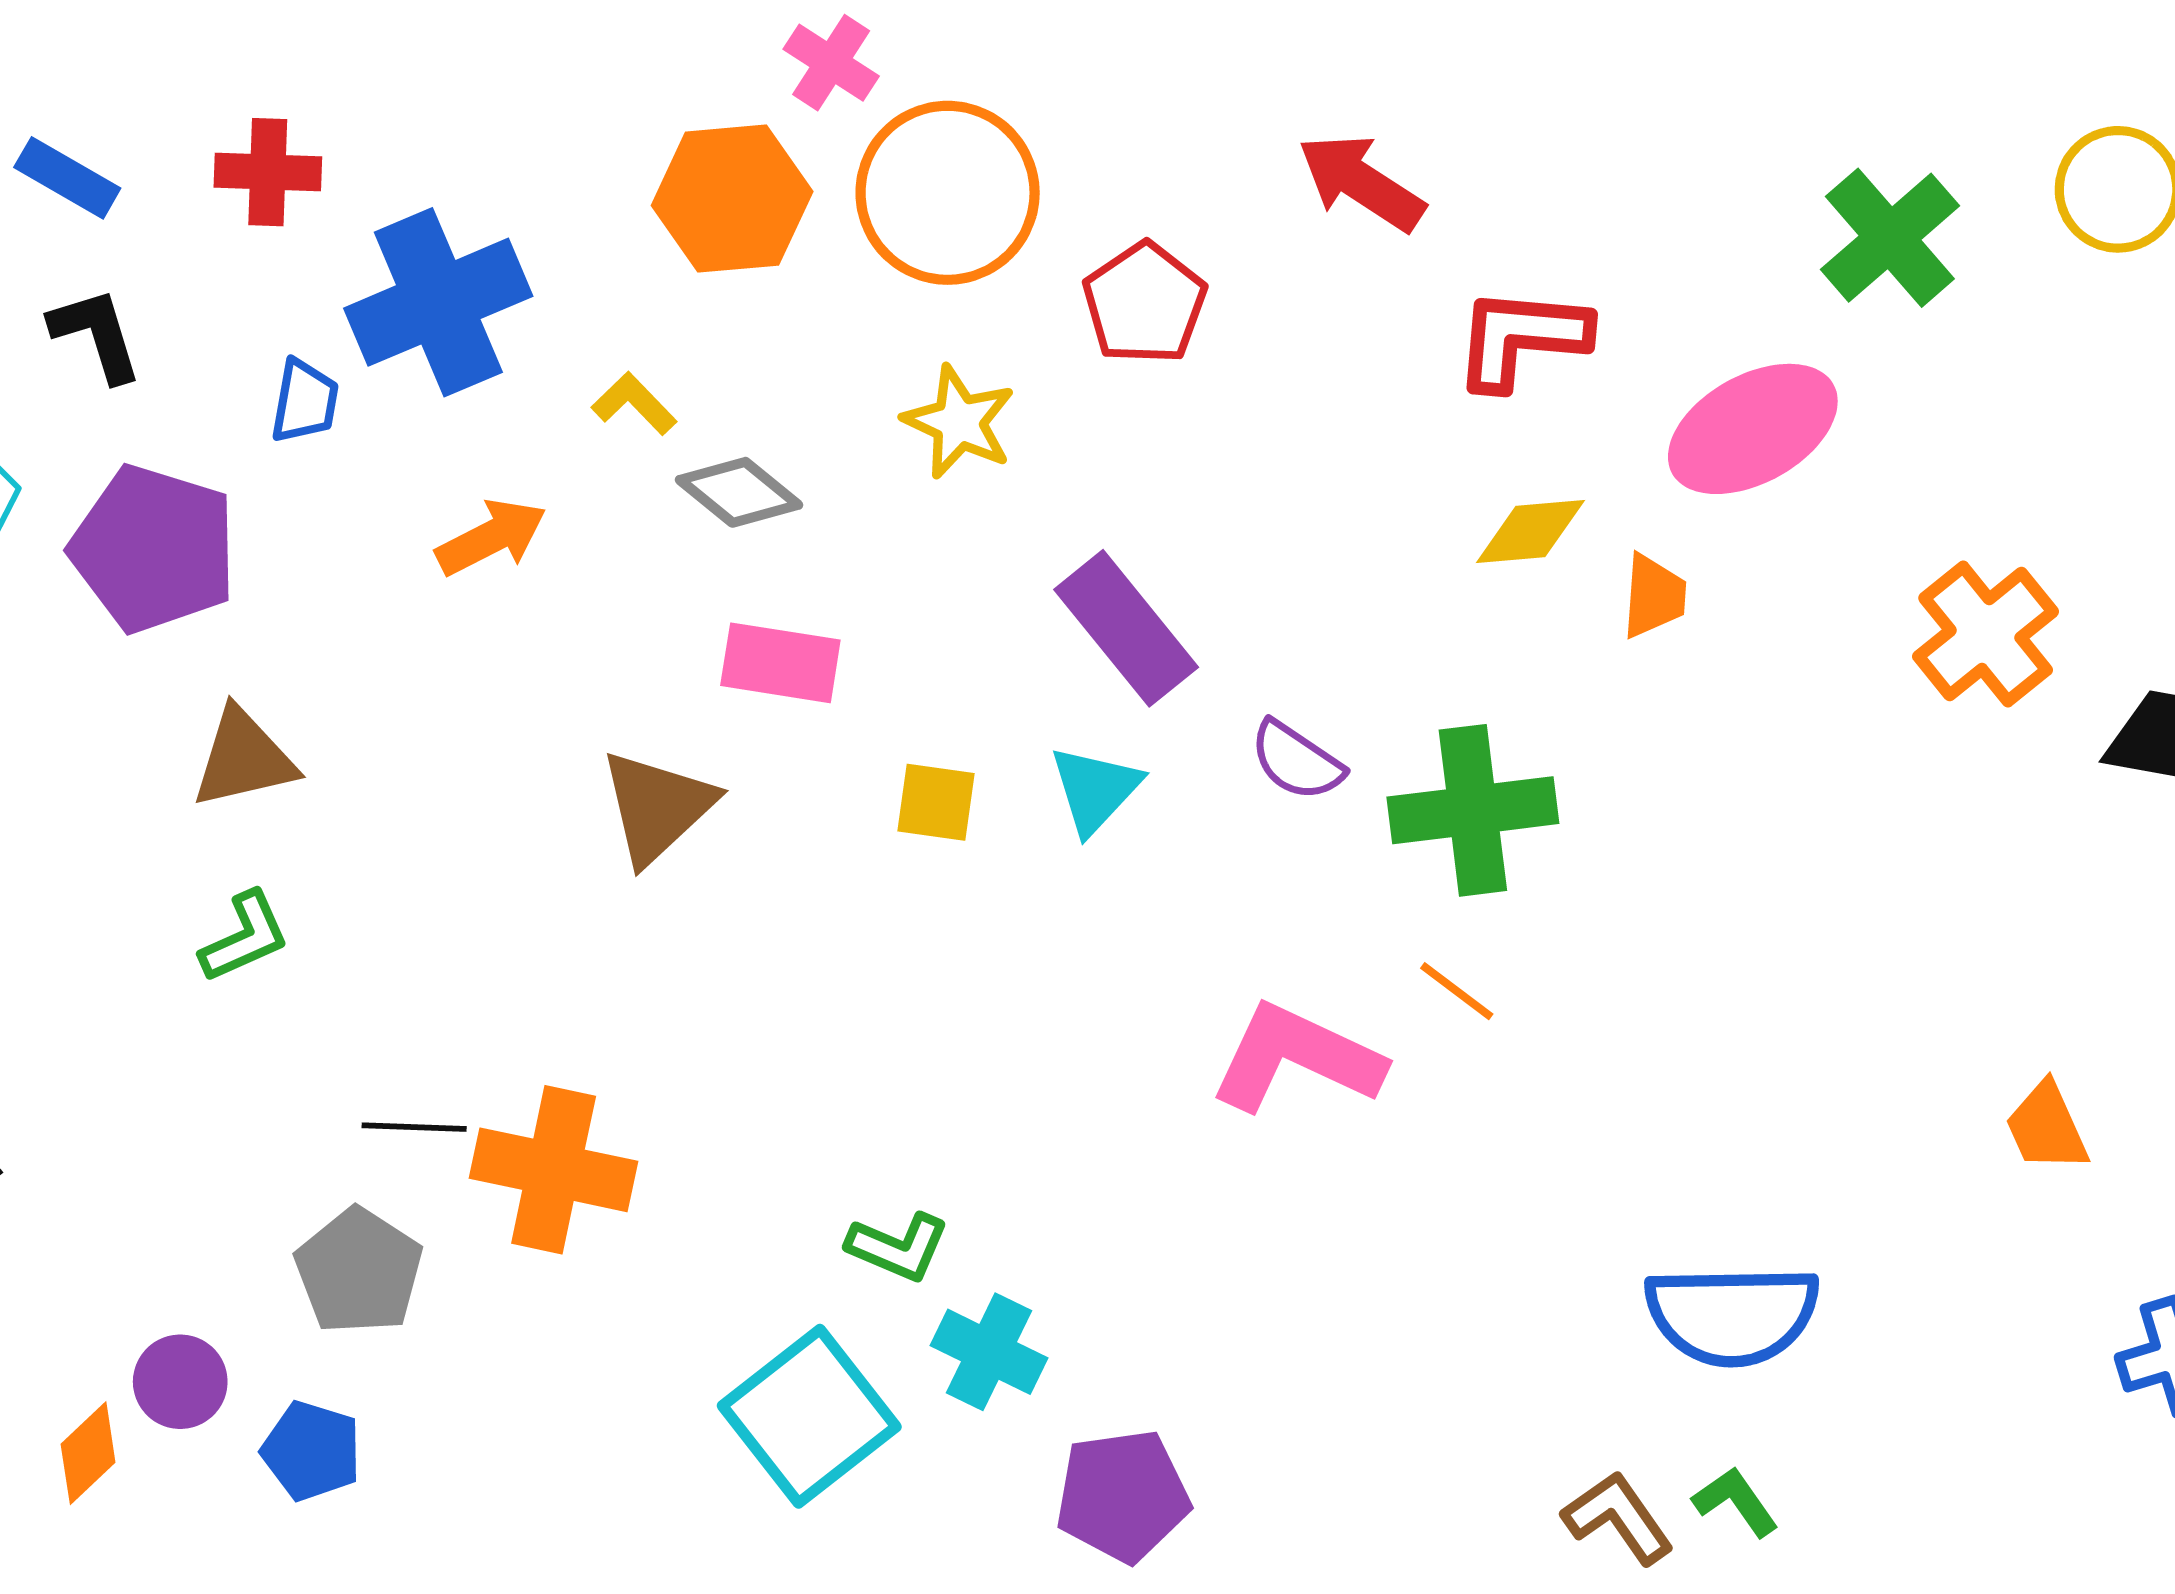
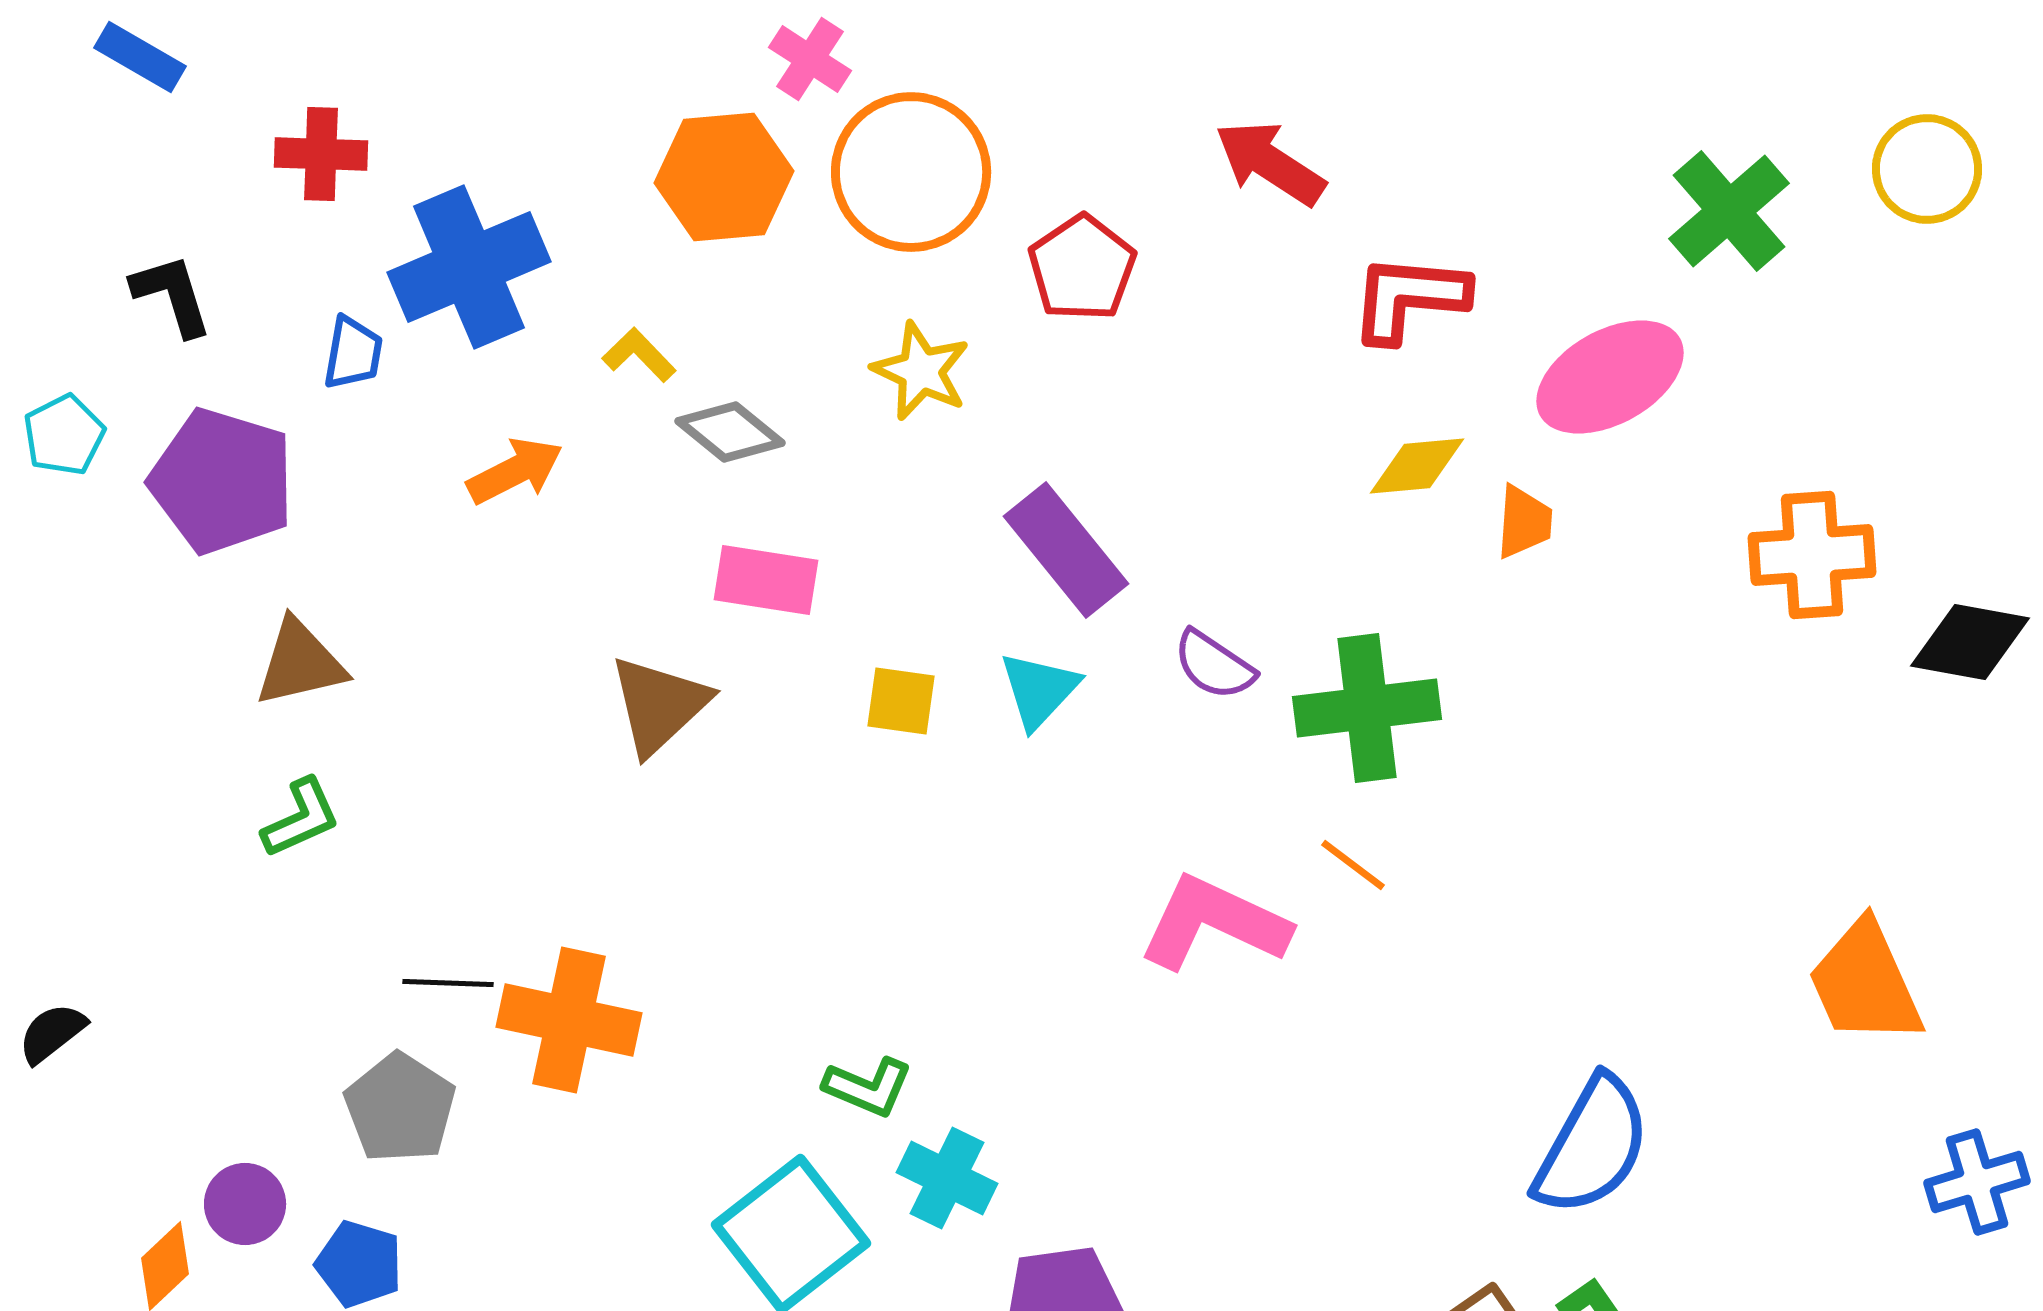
blue rectangle: (67, 178) -> (140, 57), moved
orange cross: (1986, 634) -> (1812, 555), turned 35
orange trapezoid: (2047, 1127) -> (1865, 983), size x1.6
blue semicircle: (1732, 1315) -> (1592, 1146), turned -60

